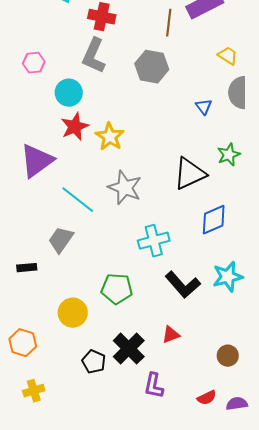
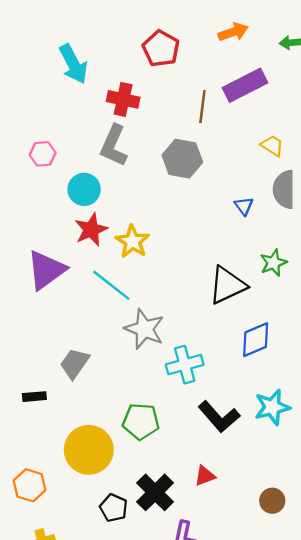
gray star: (125, 188) -> (144, 329), moved
cyan line: (78, 200) -> (111, 285), moved
yellow circle: (73, 313) -> (89, 450), size x1.4

